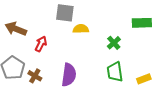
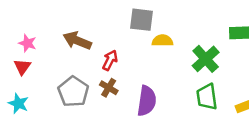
green cross: (114, 43) -> (206, 59), size x1.5
brown cross: (35, 76) -> (109, 88), moved

